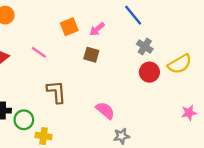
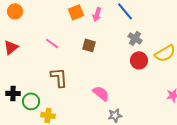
orange square: (69, 27) -> (76, 12), moved
pink arrow: (97, 29) -> (97, 14), moved, turned -32
pink line: (39, 52) -> (52, 43), moved

